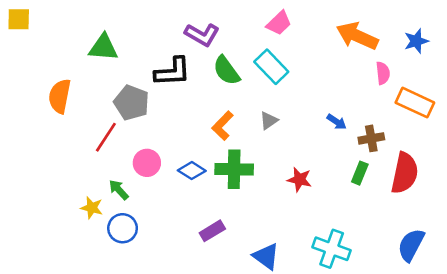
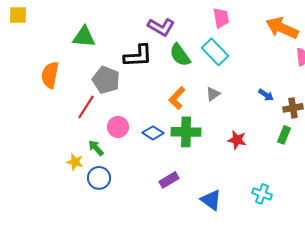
pink trapezoid: (279, 23) -> (221, 18), turned -55
cyan cross: (332, 249) -> (262, 194), size x0.7

